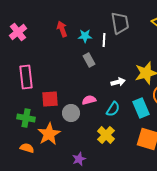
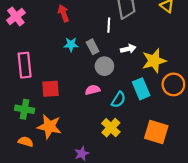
cyan star: (85, 36) -> (71, 45), moved
white arrow: (118, 82) -> (128, 49), moved
cyan rectangle: (141, 108) -> (141, 89), moved
gray circle: (71, 113) -> (104, 66), moved
orange star: (49, 134) -> (49, 127), turned -30

